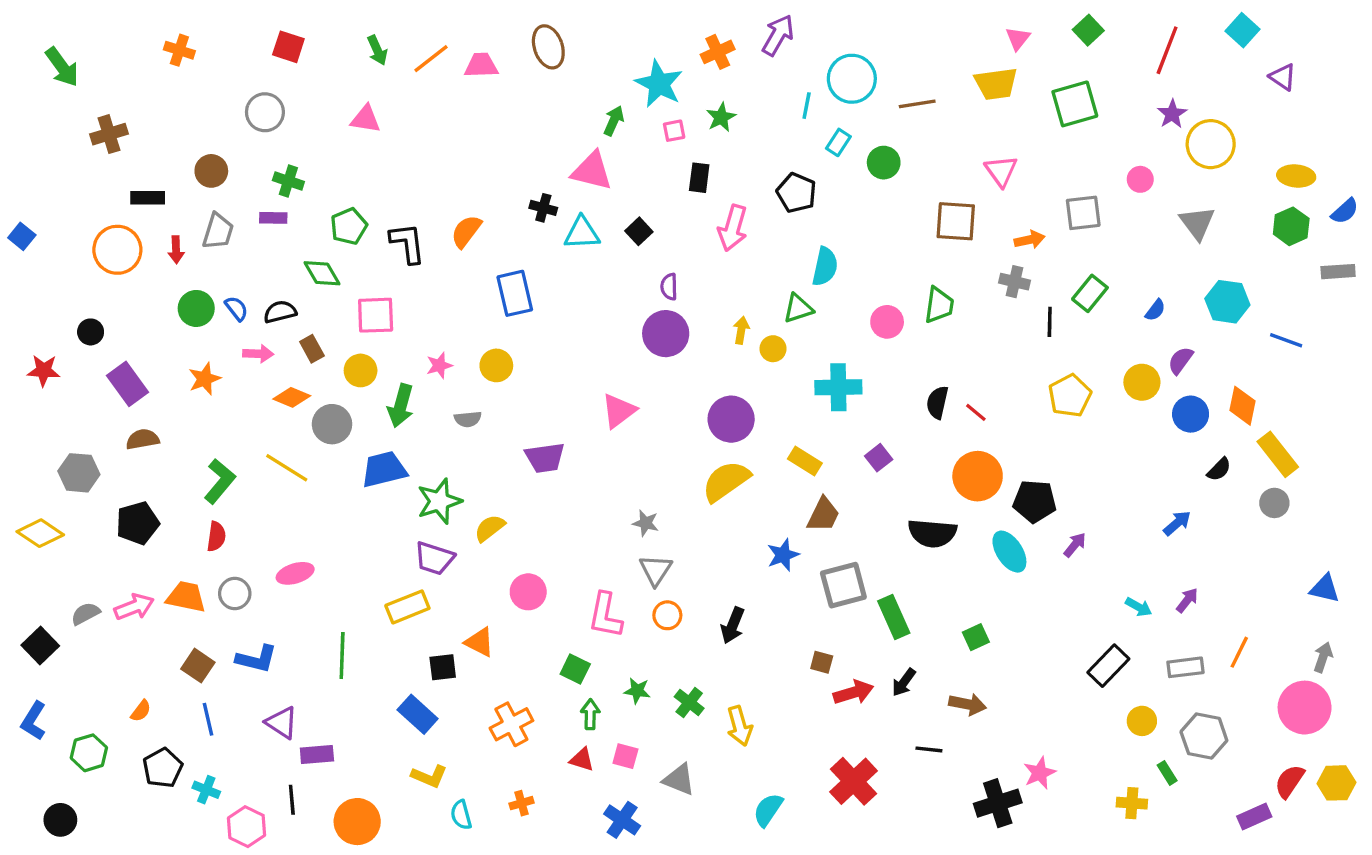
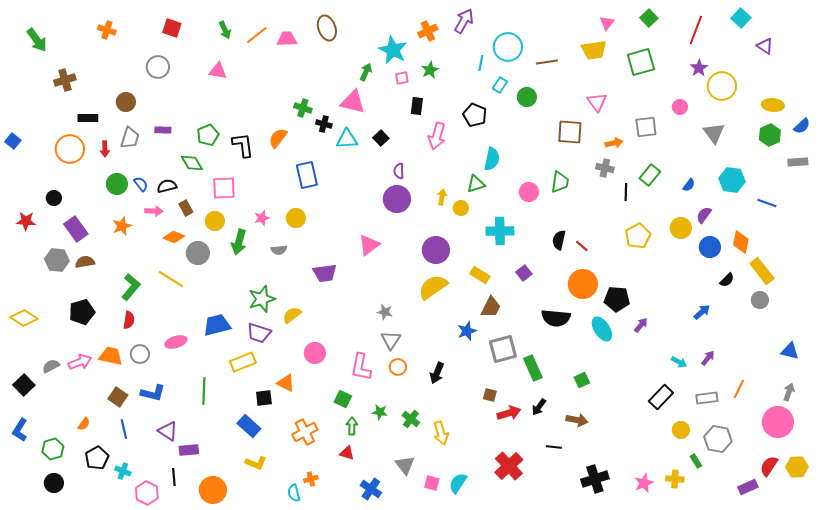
green cross: (288, 181) -> (303, 108), moved
blue trapezoid: (384, 469) -> (217, 325), moved
gray hexagon: (79, 473) -> (57, 260), moved
pink square: (625, 756) -> (432, 483), moved
pink star: (1040, 773) -> (644, 483), moved
gray triangle: (679, 780) -> (405, 465), turned 30
cyan semicircle: (461, 815) -> (294, 493), moved
black circle: (60, 820) -> (54, 483), moved

